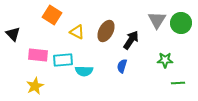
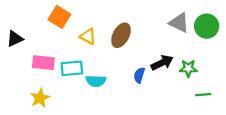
gray triangle: (157, 20) -> (179, 23), turned -36
black triangle: (13, 34) -> (15, 39), turned 49
black arrow: (131, 40) -> (162, 63), moved, turned 30

